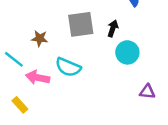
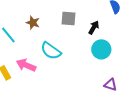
gray square: (81, 24) -> (69, 19), size x0.7
pink arrow: (38, 78) -> (26, 65), moved

